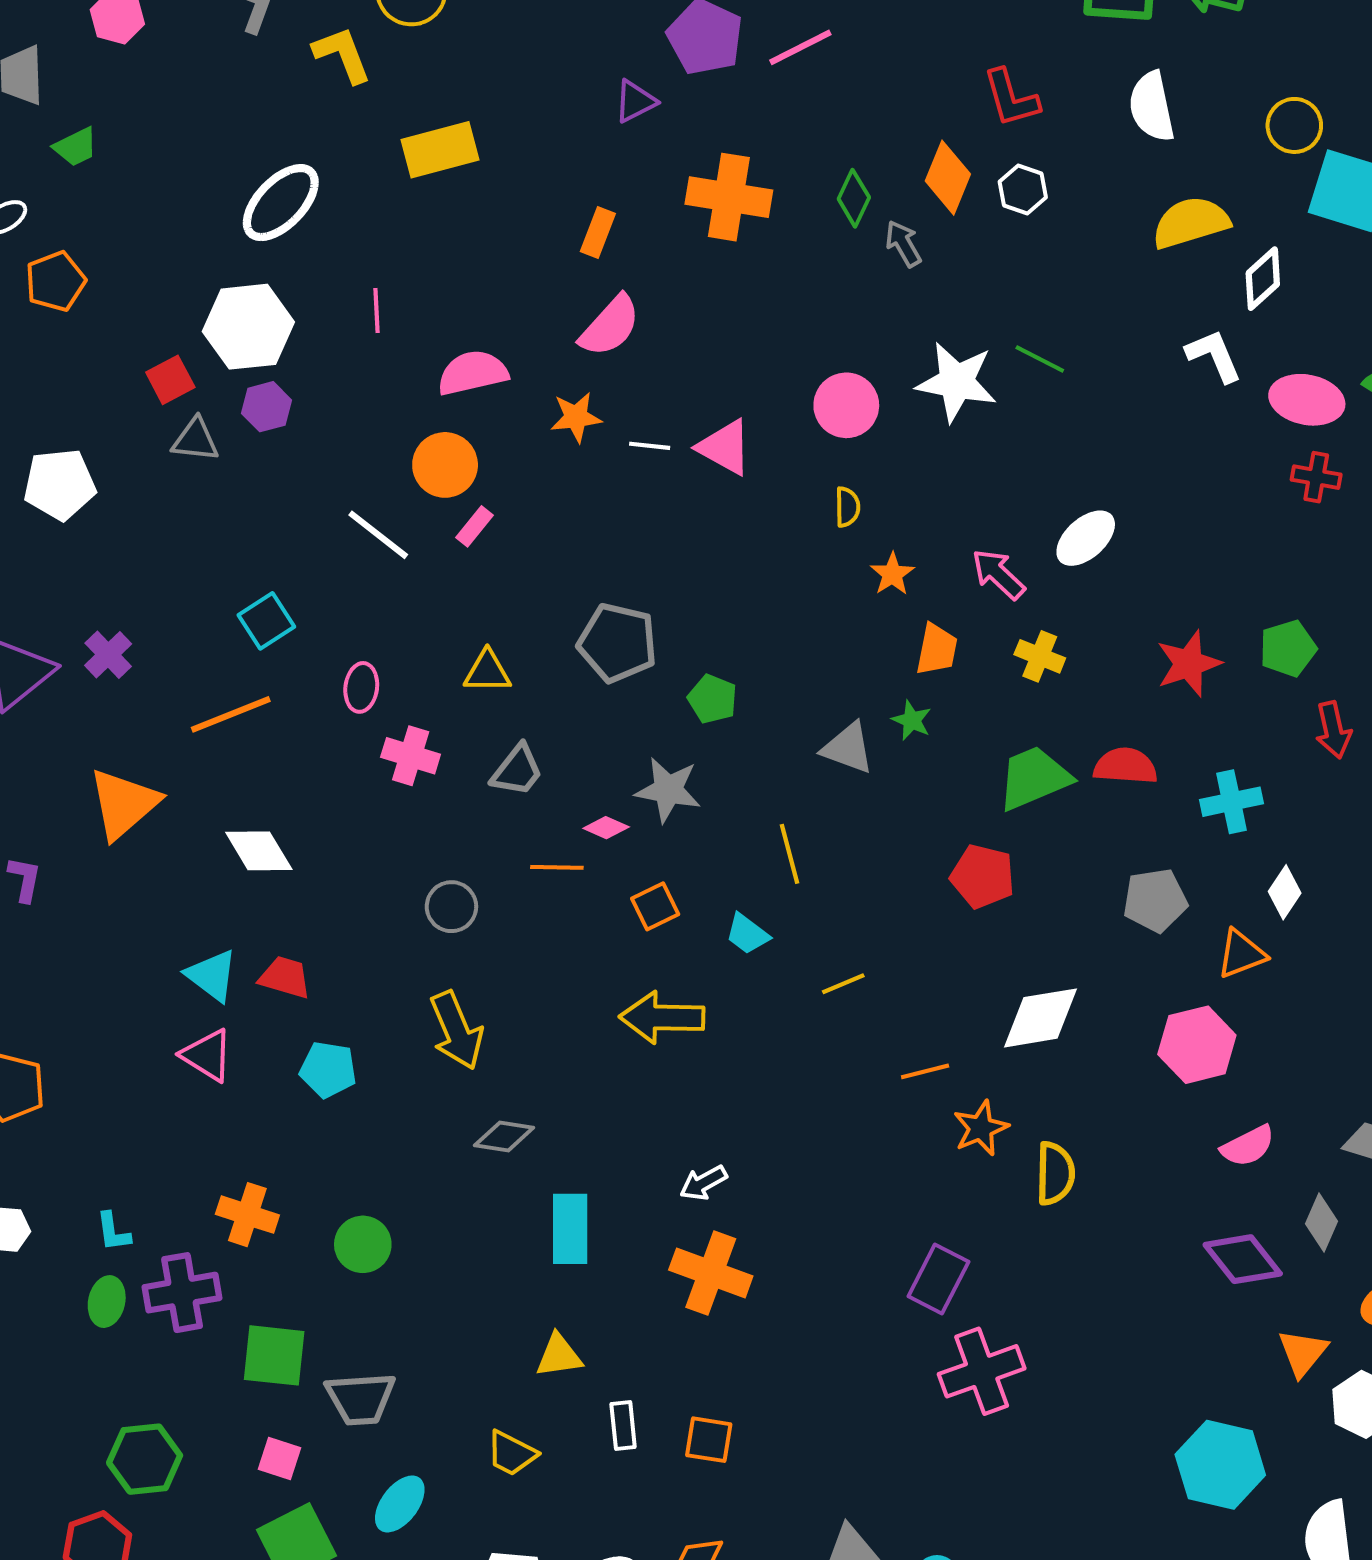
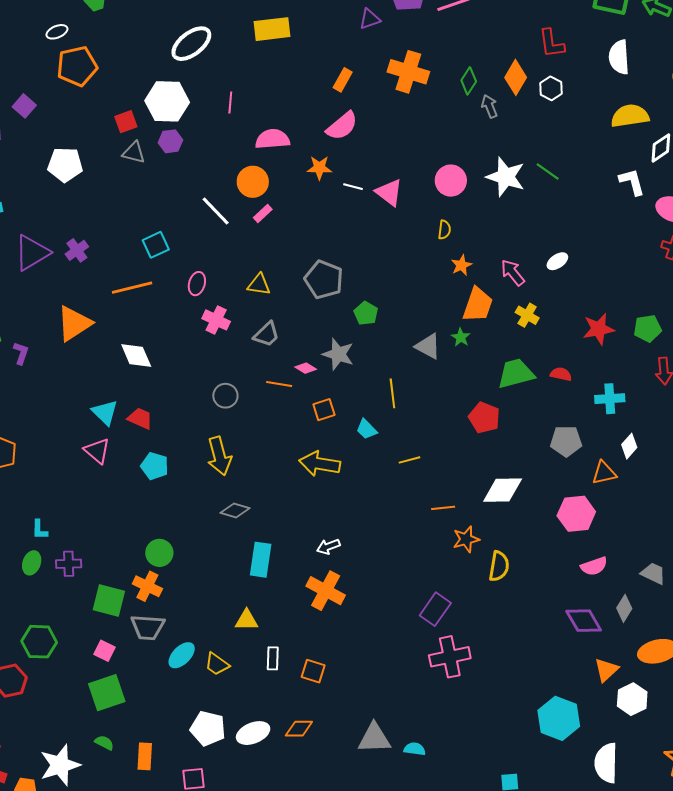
orange pentagon: (55, 281) -> (77, 66), size x1.4
white ellipse: (1086, 538) -> (557, 261), size x0.7
orange trapezoid: (937, 649) -> (478, 305), size x1.4
red semicircle: (1125, 766) -> (561, 374), size x0.7
orange cross: (247, 1215) -> (147, 586), moved
purple cross: (182, 1293) -> (69, 564), size x0.7
cyan ellipse: (400, 1504) -> (182, 655), moved

